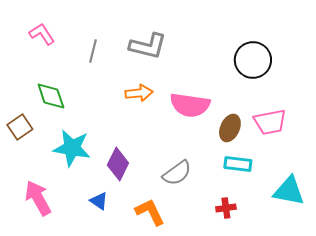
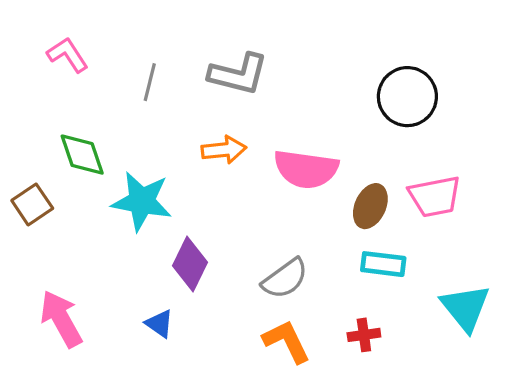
cyan star: (72, 148) -> (142, 201), moved
cyan triangle: (289, 191) -> (465, 308), turned 40
orange L-shape: (150, 212) -> (287, 341), moved

